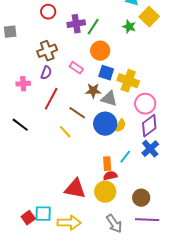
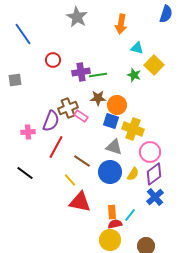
green line: (93, 27) -> (98, 75), turned 48
brown cross: (47, 51) -> (68, 108), moved
orange circle: (100, 51) -> (117, 105), moved
purple semicircle: (46, 73) -> (51, 121), size x1.5
brown star: (93, 91) -> (98, 98), moved
yellow semicircle: (120, 126) -> (133, 174), moved
cyan line: (125, 157) -> (130, 215), moved
red triangle: (75, 189) -> (80, 202), moved

